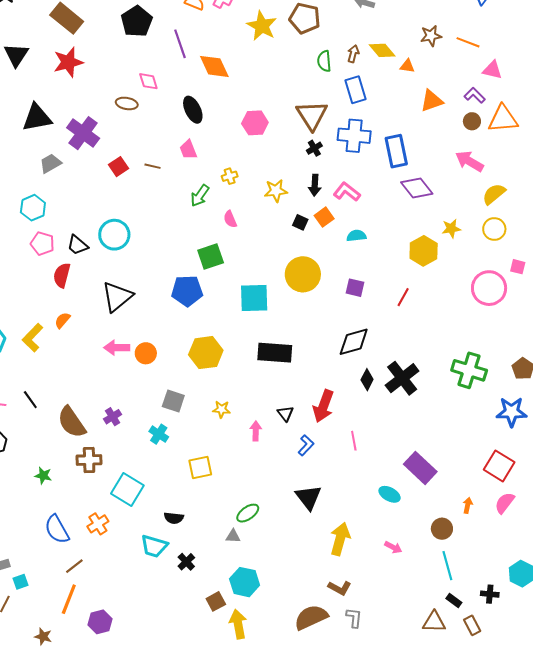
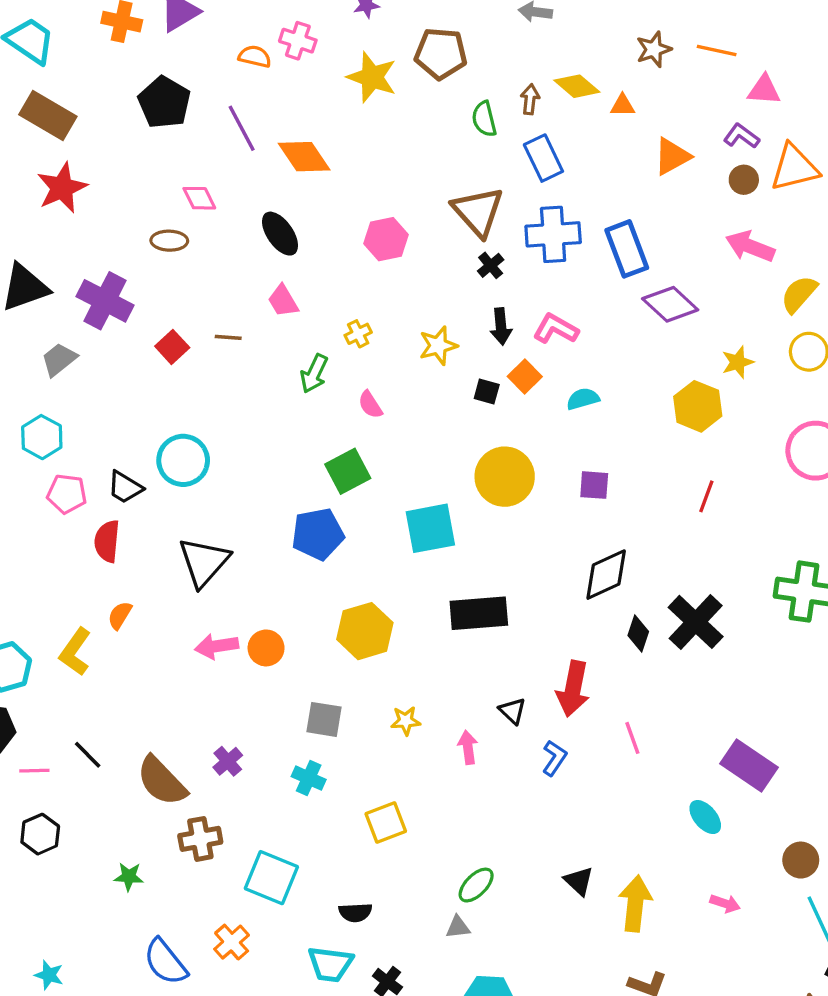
red line: (403, 297) -> (706, 496), moved
cyan ellipse: (390, 494) -> (705, 817), turned 30
black triangle: (309, 497) -> (579, 881), moved, size x0.7

